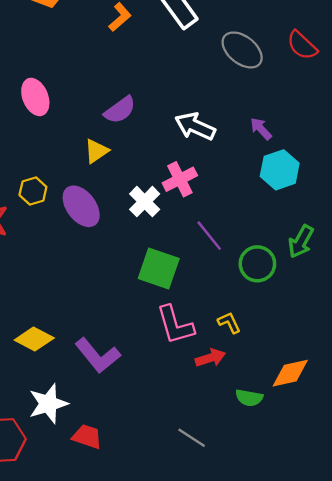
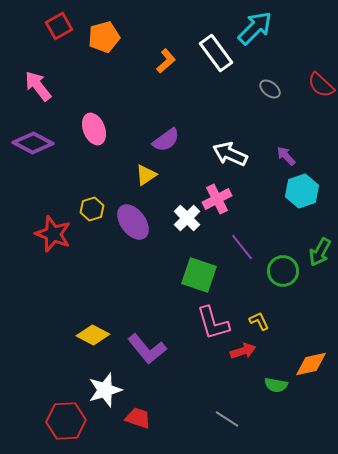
gray ellipse: (242, 50) -> (270, 89), size x0.6

